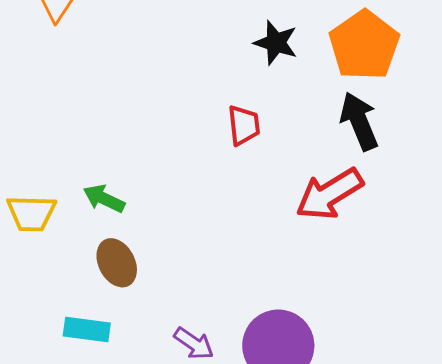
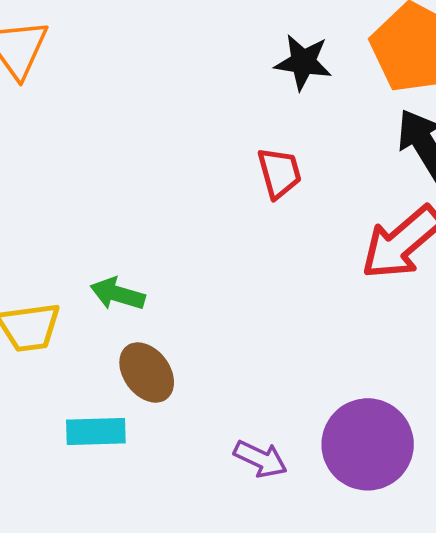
cyan rectangle: (87, 329) -> (96, 432), moved

